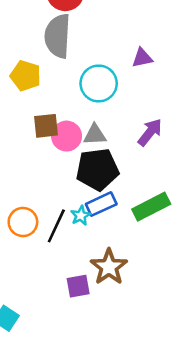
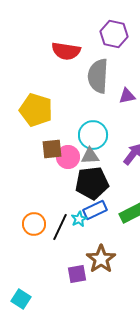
gray semicircle: (58, 36) -> (98, 76), moved
yellow pentagon: (26, 76) -> (36, 110), size x1.4
cyan circle: (99, 83) -> (93, 135), moved

